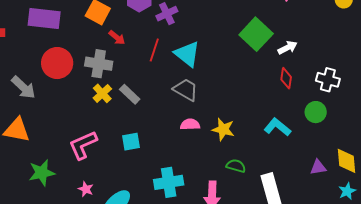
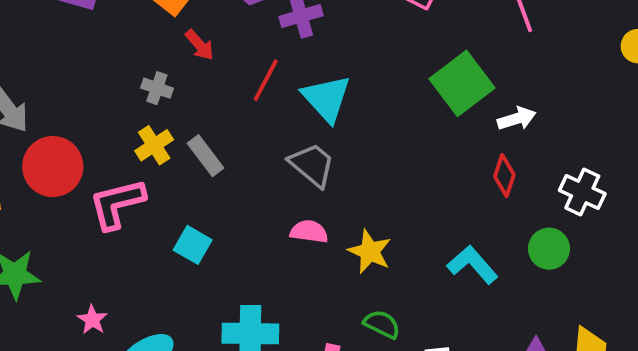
red circle: (57, 63) -> (53, 167), moved
gray cross: (99, 64) -> (157, 88), size x0.6
cyan square: (131, 142) -> (193, 245), turned 30
pink L-shape: (83, 145) -> (117, 204), moved

